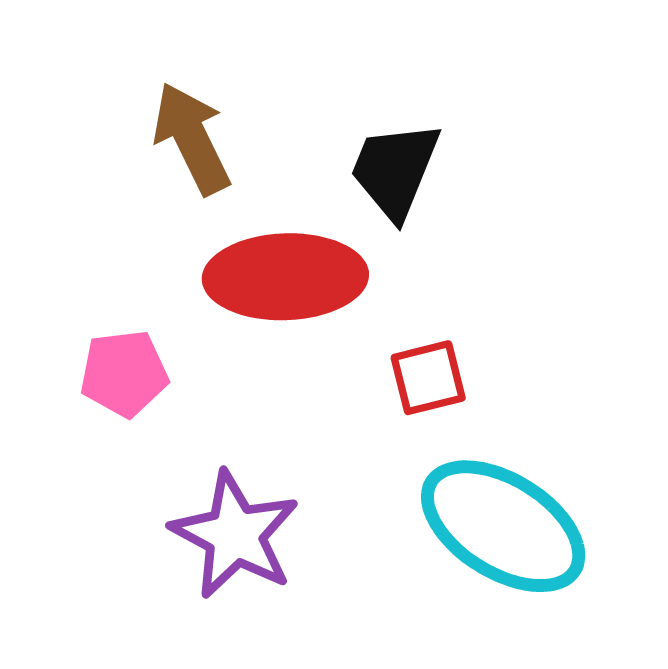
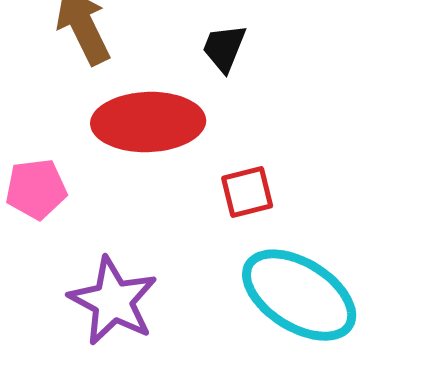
black trapezoid: (395, 170) -> (224, 48), size x0.7

